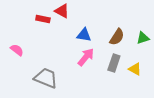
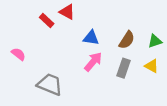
red rectangle: (43, 19) -> (47, 21), turned 32
yellow triangle: (135, 69) -> (152, 66), moved

